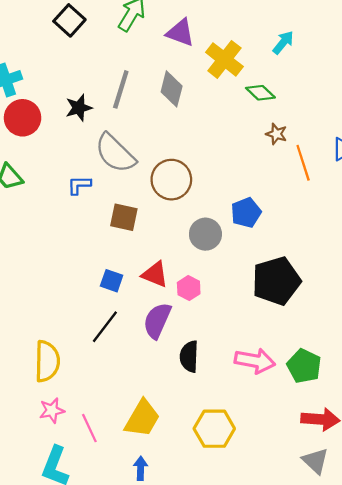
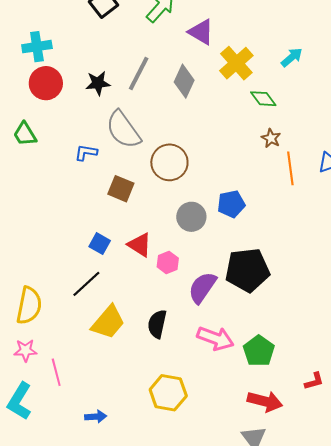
purple semicircle: (157, 321) -> (202, 288), moved
yellow trapezoid: (142, 418) -> (108, 322), moved
blue arrow: (141, 468) -> (96, 417), turned 75

